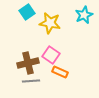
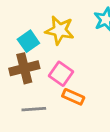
cyan square: (27, 12) -> (28, 41), moved
brown cross: (28, 63) -> (24, 68), moved

